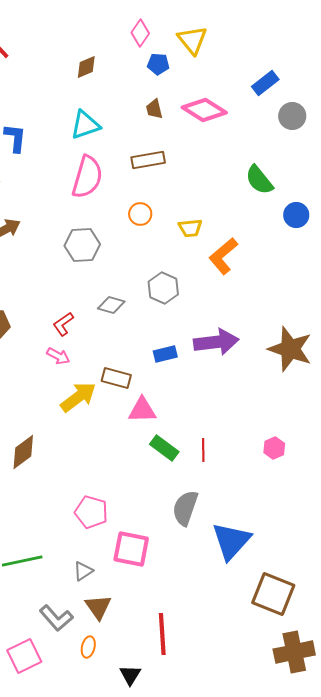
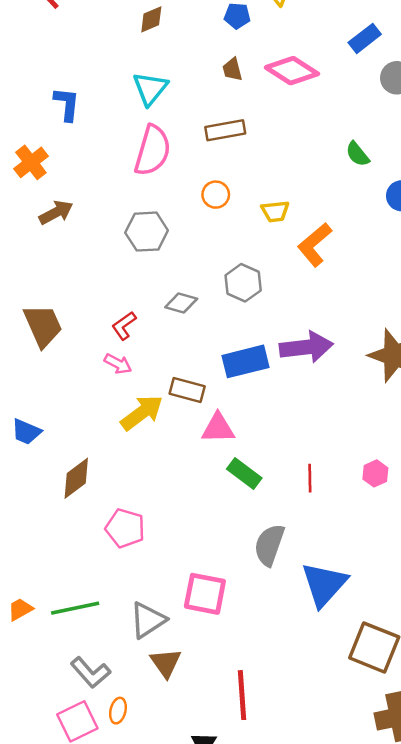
cyan triangle: (85, 125) -> (150, 89), turned -32
green semicircle: (259, 180) -> (358, 154), size x0.7
blue rectangle: (165, 354) -> (245, 361), size x1.6
red line: (203, 450) -> (310, 478), moved
pink pentagon: (91, 512) -> (125, 528), moved
gray triangle: (83, 571) -> (148, 620), size x1.6
gray L-shape: (56, 618) -> (91, 672), moved
orange ellipse: (88, 647) -> (118, 711), moved

